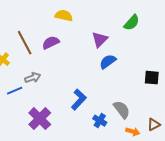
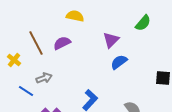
blue line: (15, 91) -> (26, 91), turned 56

